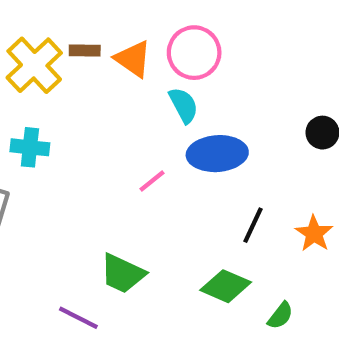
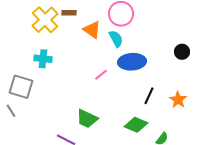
orange triangle: (133, 59) -> (92, 30), moved

